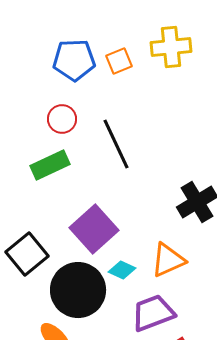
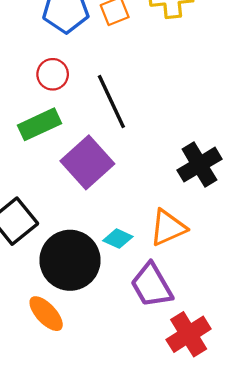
purple square: (94, 229) -> (87, 162), moved
purple trapezoid: (153, 313) -> (152, 285), turned -99

